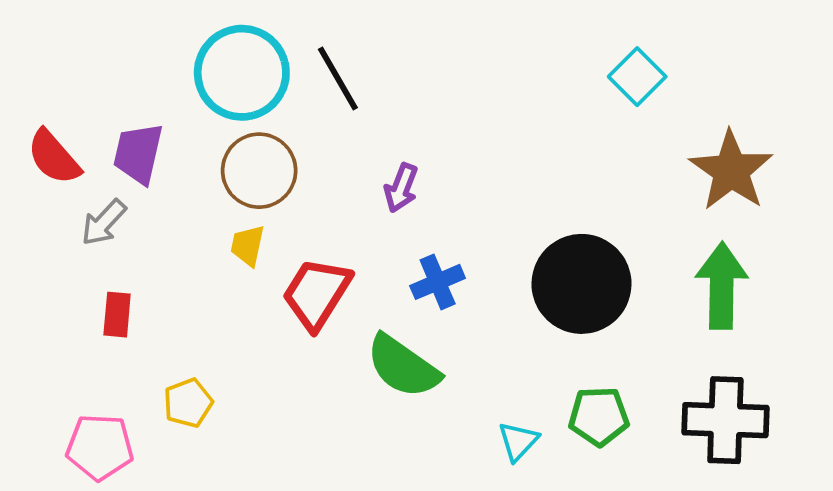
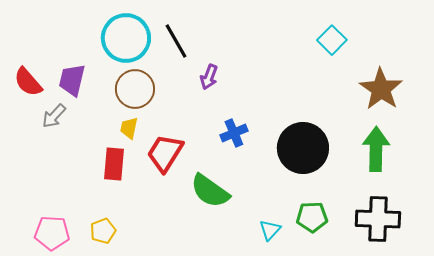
purple arrow: (401, 188) -> (209, 77), moved
blue cross: (438, 282) -> (234, 133), moved
red rectangle: (117, 315) -> (114, 164), moved, size x1.4
yellow pentagon: (188, 403) -> (103, 231), moved

